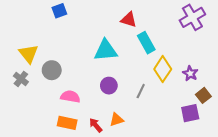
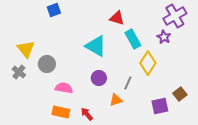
cyan triangle: (106, 50) -> (96, 46), turned 35
purple star: (190, 73) -> (164, 37), moved
brown square: (203, 95) -> (180, 94), moved
purple square: (190, 113) -> (160, 106), moved
orange triangle: (117, 120) -> (116, 100), moved

